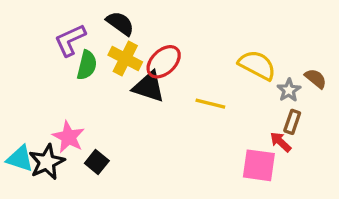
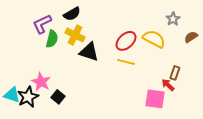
black semicircle: (120, 23) -> (72, 14), turned 114
red ellipse: (164, 62) -> (126, 41), moved
brown semicircle: (316, 78) -> (191, 37), moved, turned -72
gray star: (289, 90) -> (173, 19), moved

